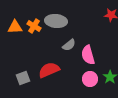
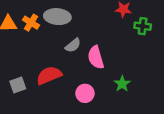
pink circle: (90, 79) -> (85, 93), moved

